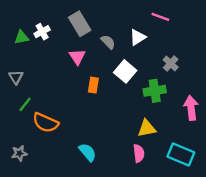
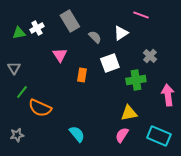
pink triangle: (77, 57) -> (60, 55), moved
white square: (125, 71) -> (110, 63), turned 30
pink semicircle: (139, 153) -> (122, 135), turned -140

